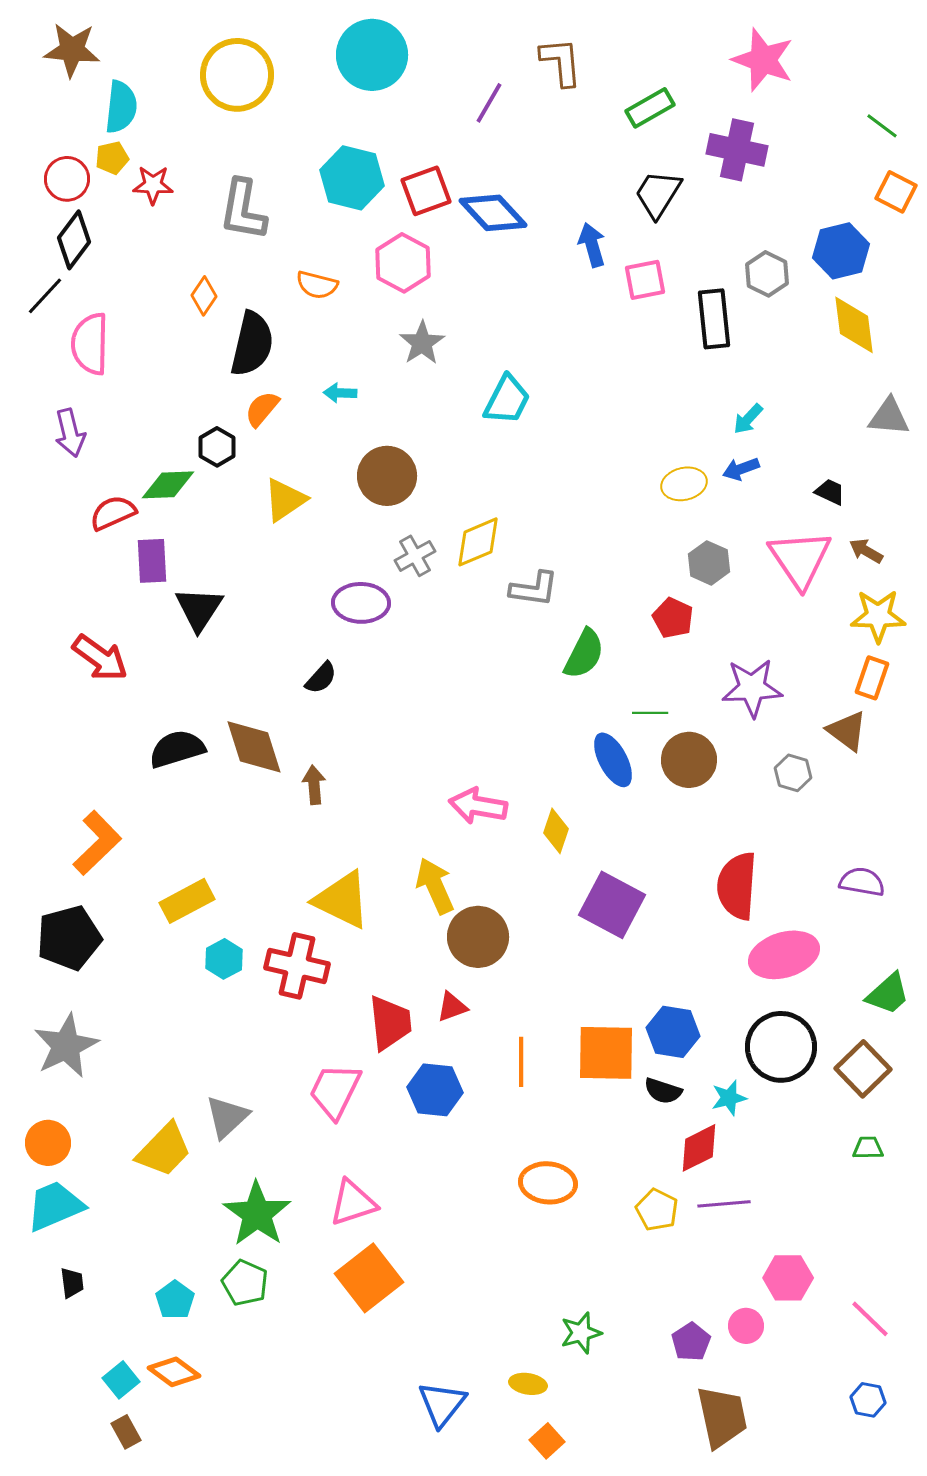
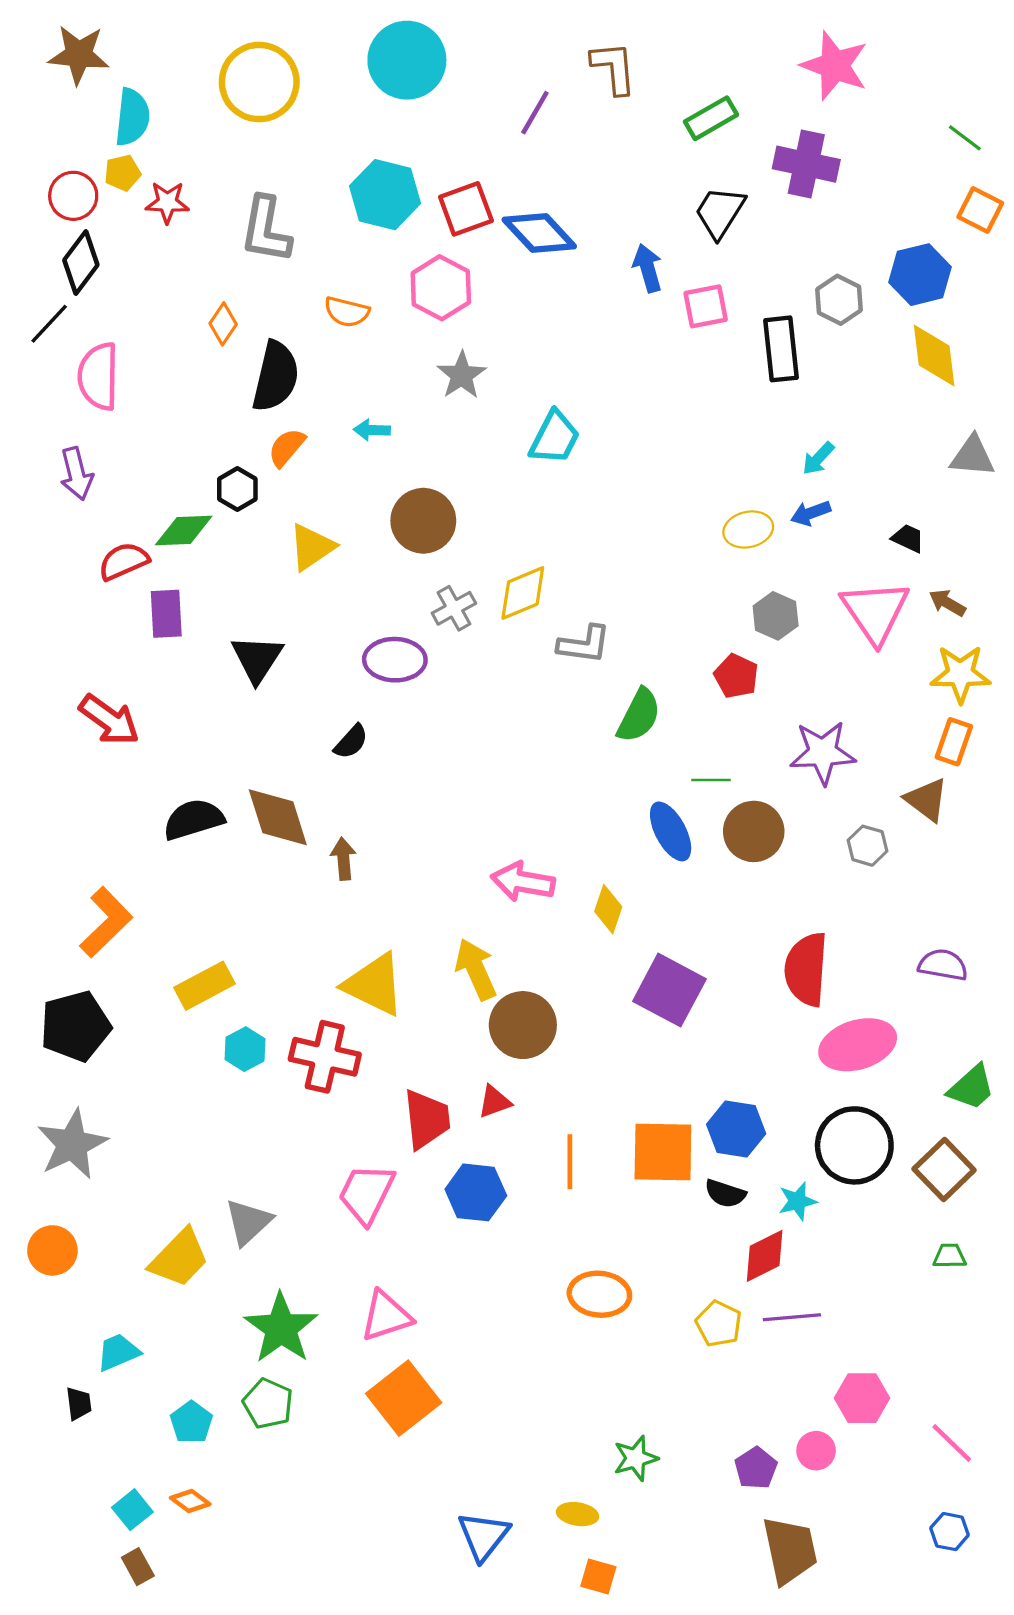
black triangle: (199, 609) -> (257, 659), moved
cyan trapezoid: (55, 1206) -> (118, 1352), moved, size x0.7
orange diamond: (174, 1372) -> (190, 1501), size x0.7
orange square: (547, 1441) -> (598, 1576), turned -32

